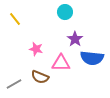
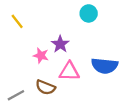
cyan circle: (65, 12) -> (89, 13), moved
purple star: (75, 39) -> (60, 44), moved

